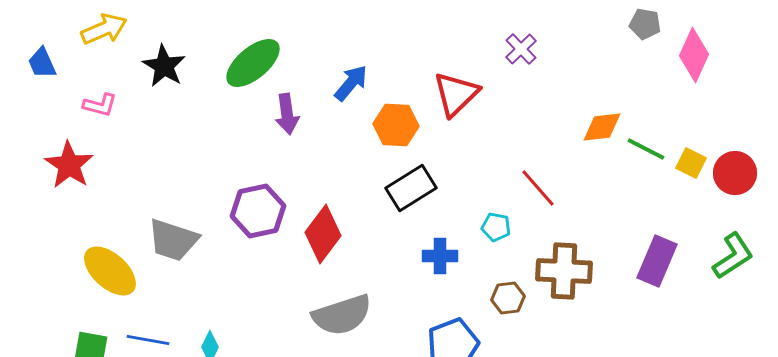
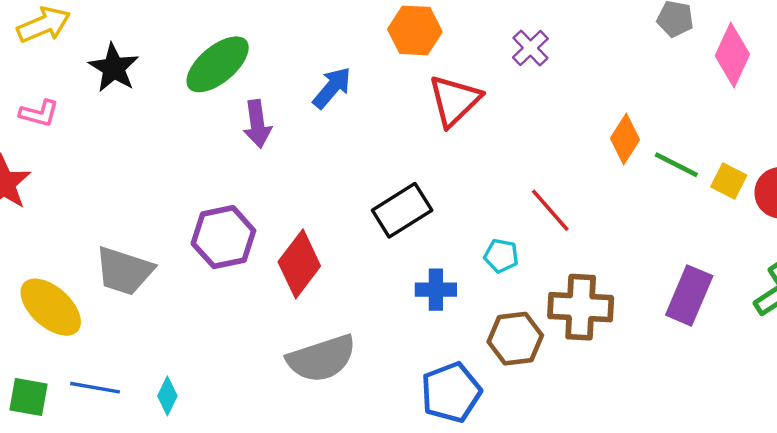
orange hexagon: (396, 125) -> (415, 30), moved
orange diamond: (602, 127) -> (625, 139), turned -51
brown hexagon: (508, 298) -> (515, 339), size x1.4

